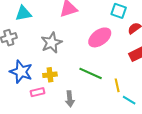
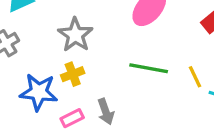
yellow cross: (50, 75) -> (73, 74), moved
gray arrow: (70, 99) -> (106, 112), moved

